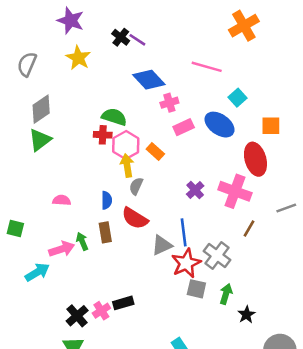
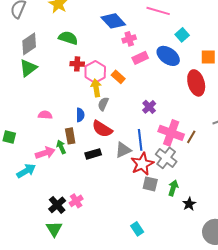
green semicircle: (114, 117) -> (68, 38), moved
pink cross: (235, 191) -> (171, 133), moved
brown rectangle: (105, 232) -> (70, 136), moved
black rectangle: (123, 303) -> (93, 154), moved

